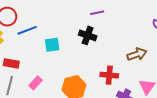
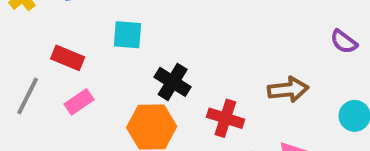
black cross: (88, 35) -> (173, 82), moved
red rectangle: (11, 63) -> (68, 58), moved

